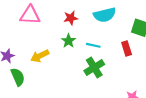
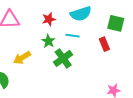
cyan line: (93, 45) -> (72, 36), moved
green cross: (94, 67) -> (63, 58), moved

